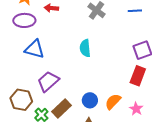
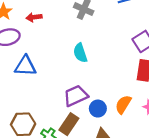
purple trapezoid: (48, 81) -> (76, 96), moved, turned 30

